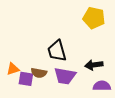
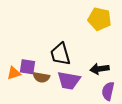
purple square: (26, 79) -> (28, 67), moved
purple semicircle: (102, 86) -> (108, 91), turned -78

